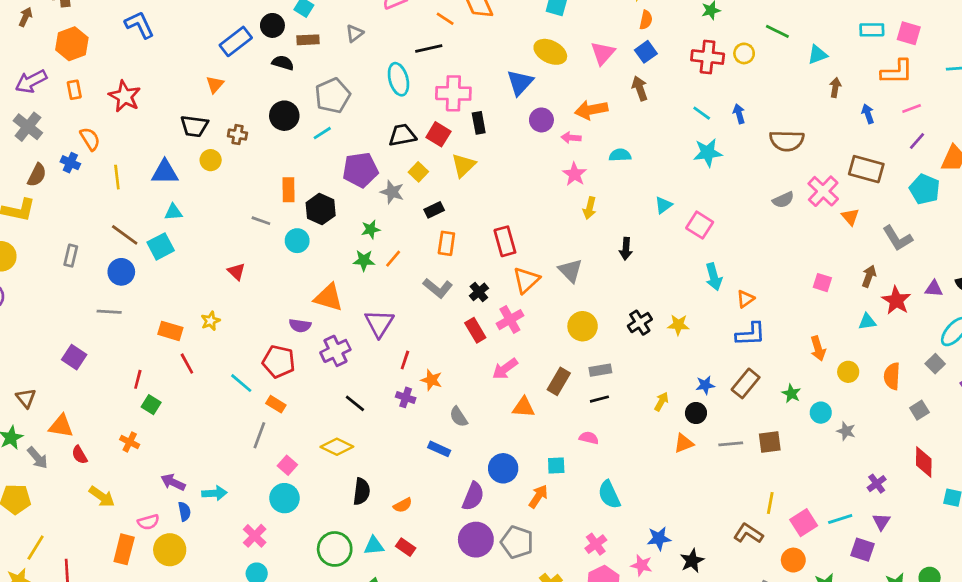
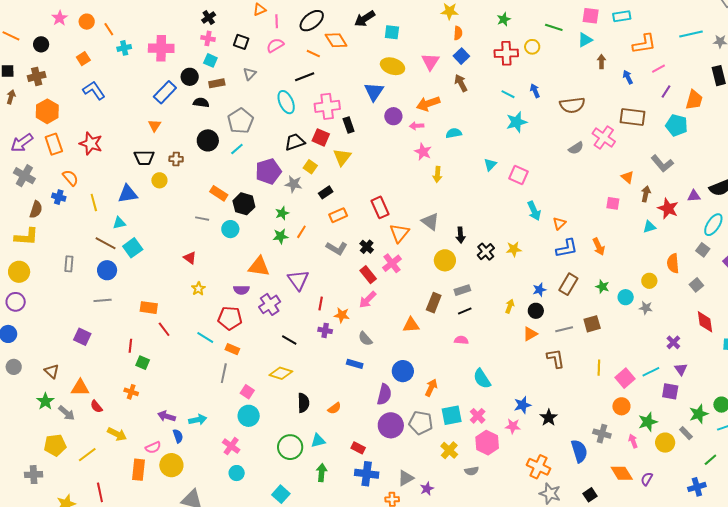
pink square: (909, 33) -> (591, 16), moved
orange rectangle: (74, 90) -> (54, 144), size x1.5
orange rectangle: (289, 190) -> (219, 193), turned -48
cyan triangle: (173, 212) -> (119, 223), moved
orange triangle: (850, 217) -> (627, 177), moved
orange rectangle: (446, 243) -> (338, 215), turned 66
black arrow: (626, 249) -> (460, 235), moved
yellow star: (211, 321) -> (198, 289), moved
orange arrow: (818, 348) -> (599, 247), moved
pink arrow: (505, 369) -> (368, 300), moved
yellow circle: (848, 372) -> (649, 281), moved
cyan square: (556, 466) -> (452, 415), moved, size x1.5
brown L-shape: (748, 533) -> (556, 358), moved, turned 55
red rectangle: (406, 547) -> (358, 448), moved
yellow line: (36, 548) -> (87, 455), moved, turned 30

